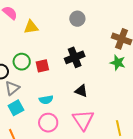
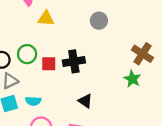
black cross: (75, 57) -> (74, 61), moved
cyan semicircle: (46, 100) -> (33, 101), moved

